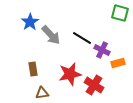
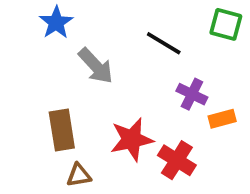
blue star: (30, 22) -> (56, 23), moved
black line: (82, 38) -> (164, 43), moved
brown rectangle: (33, 69) -> (62, 130), size x1.5

